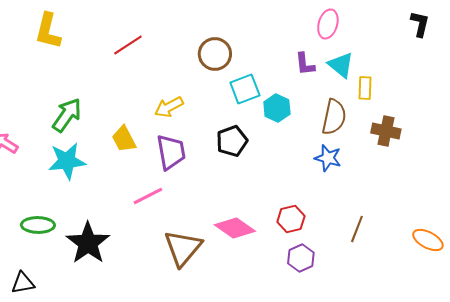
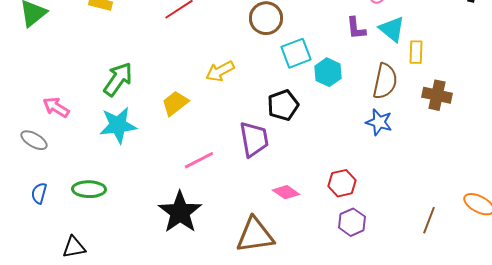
yellow trapezoid: (124, 139) -> (175, 103), turned 80
purple trapezoid: (171, 152) -> (254, 139), moved
pink diamond: (235, 228) -> (286, 192), size x0.7
brown line: (357, 229) -> (429, 220), moved
black star: (88, 243) -> (180, 212), moved
brown triangle: (183, 248) -> (255, 235), moved, turned 42

